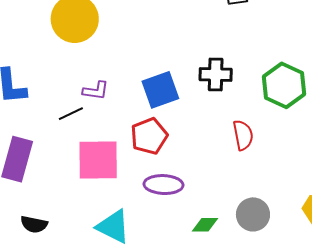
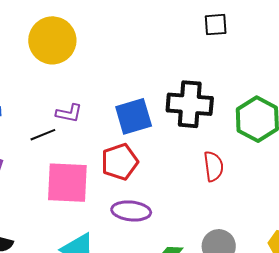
black cross: (216, 74) -> (190, 104), size x1.4

